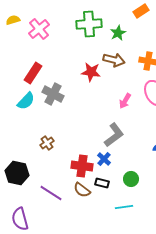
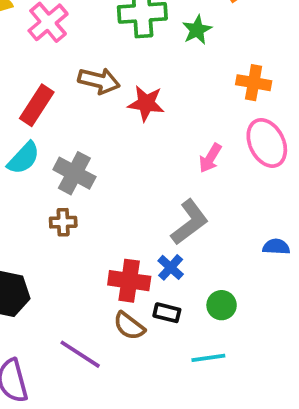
brown arrow: (114, 60) -> (99, 81), moved
gray cross: (53, 94) -> (74, 173), moved
brown cross: (47, 143) -> (63, 222), moved, turned 32
purple line: (51, 193) -> (80, 354), moved

